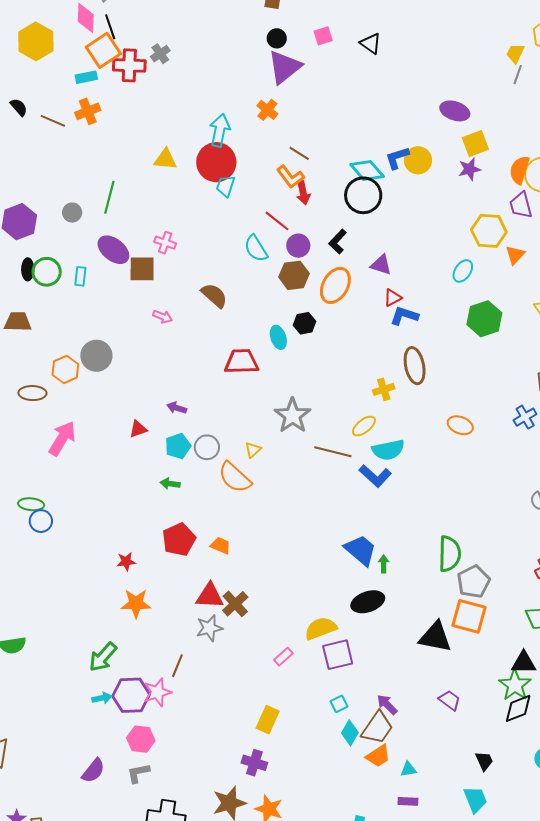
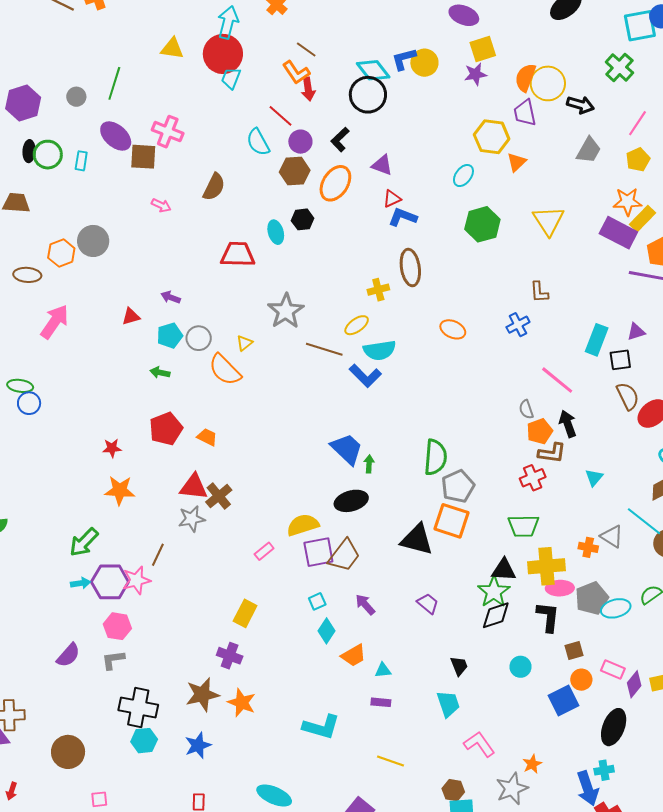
pink cross: (165, 243) -> (168, 132), size x1.4
brown semicircle: (214, 295) -> (214, 187), turned 72
brown trapezoid: (377, 728) -> (344, 555), moved

